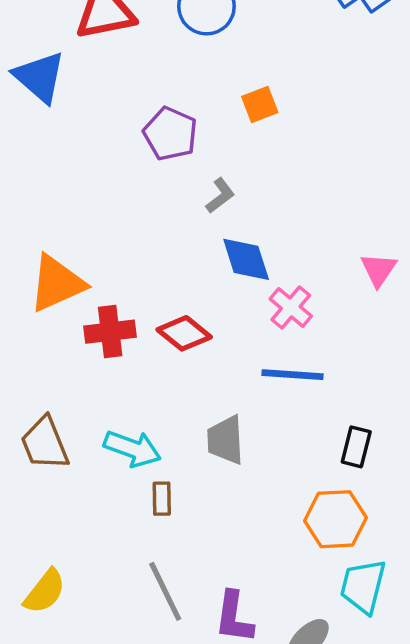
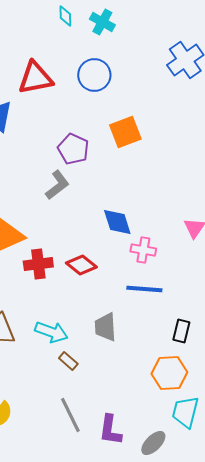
orange square: (260, 104) -> (125, 132), size x1.5
gray L-shape: (220, 196) -> (57, 185), moved, size x1.4
pink cross: (291, 308) -> (143, 250), turned -30
brown rectangle: (162, 499) -> (68, 361), turned -48

